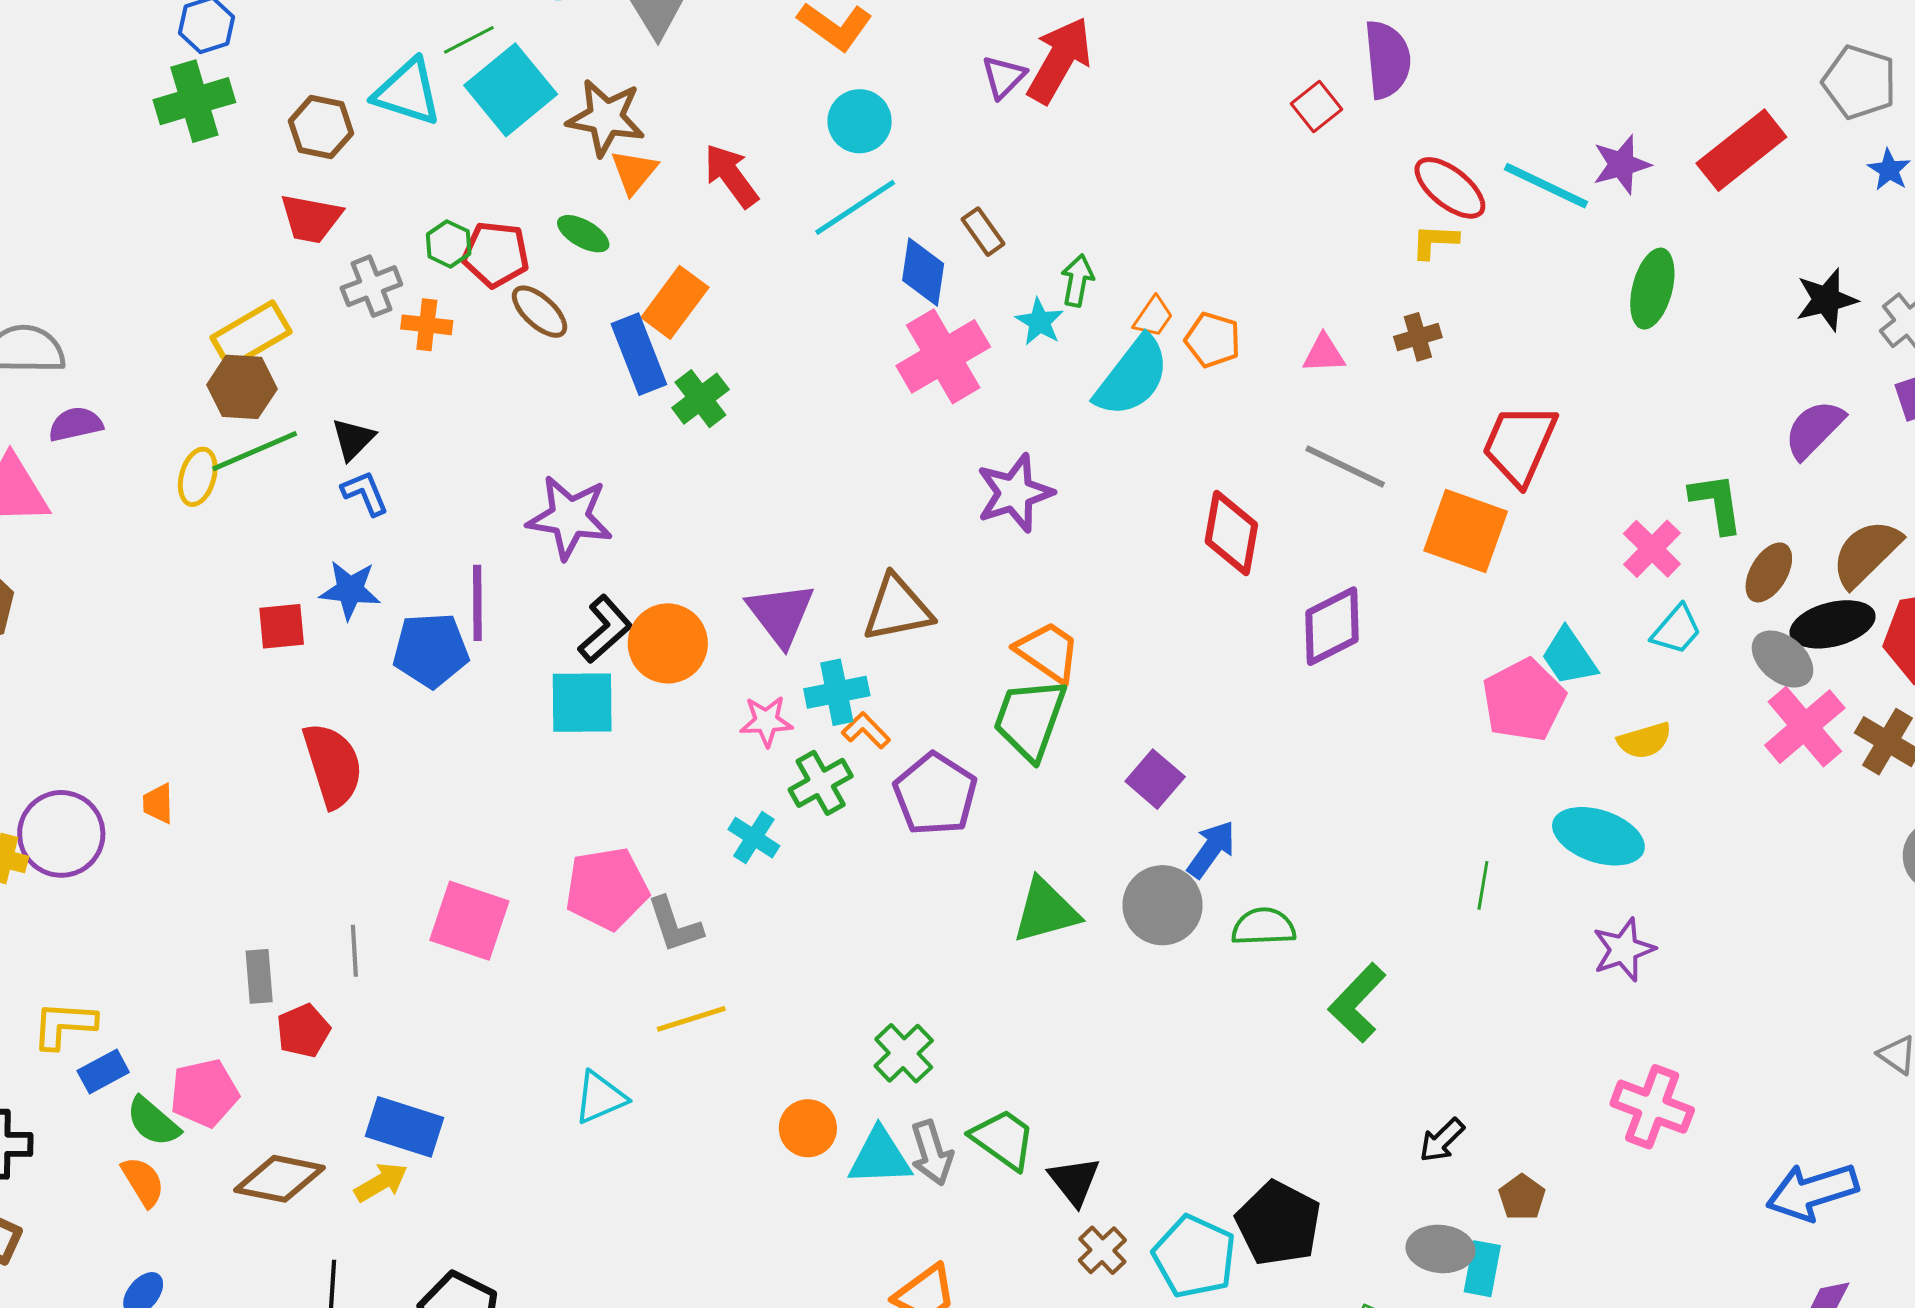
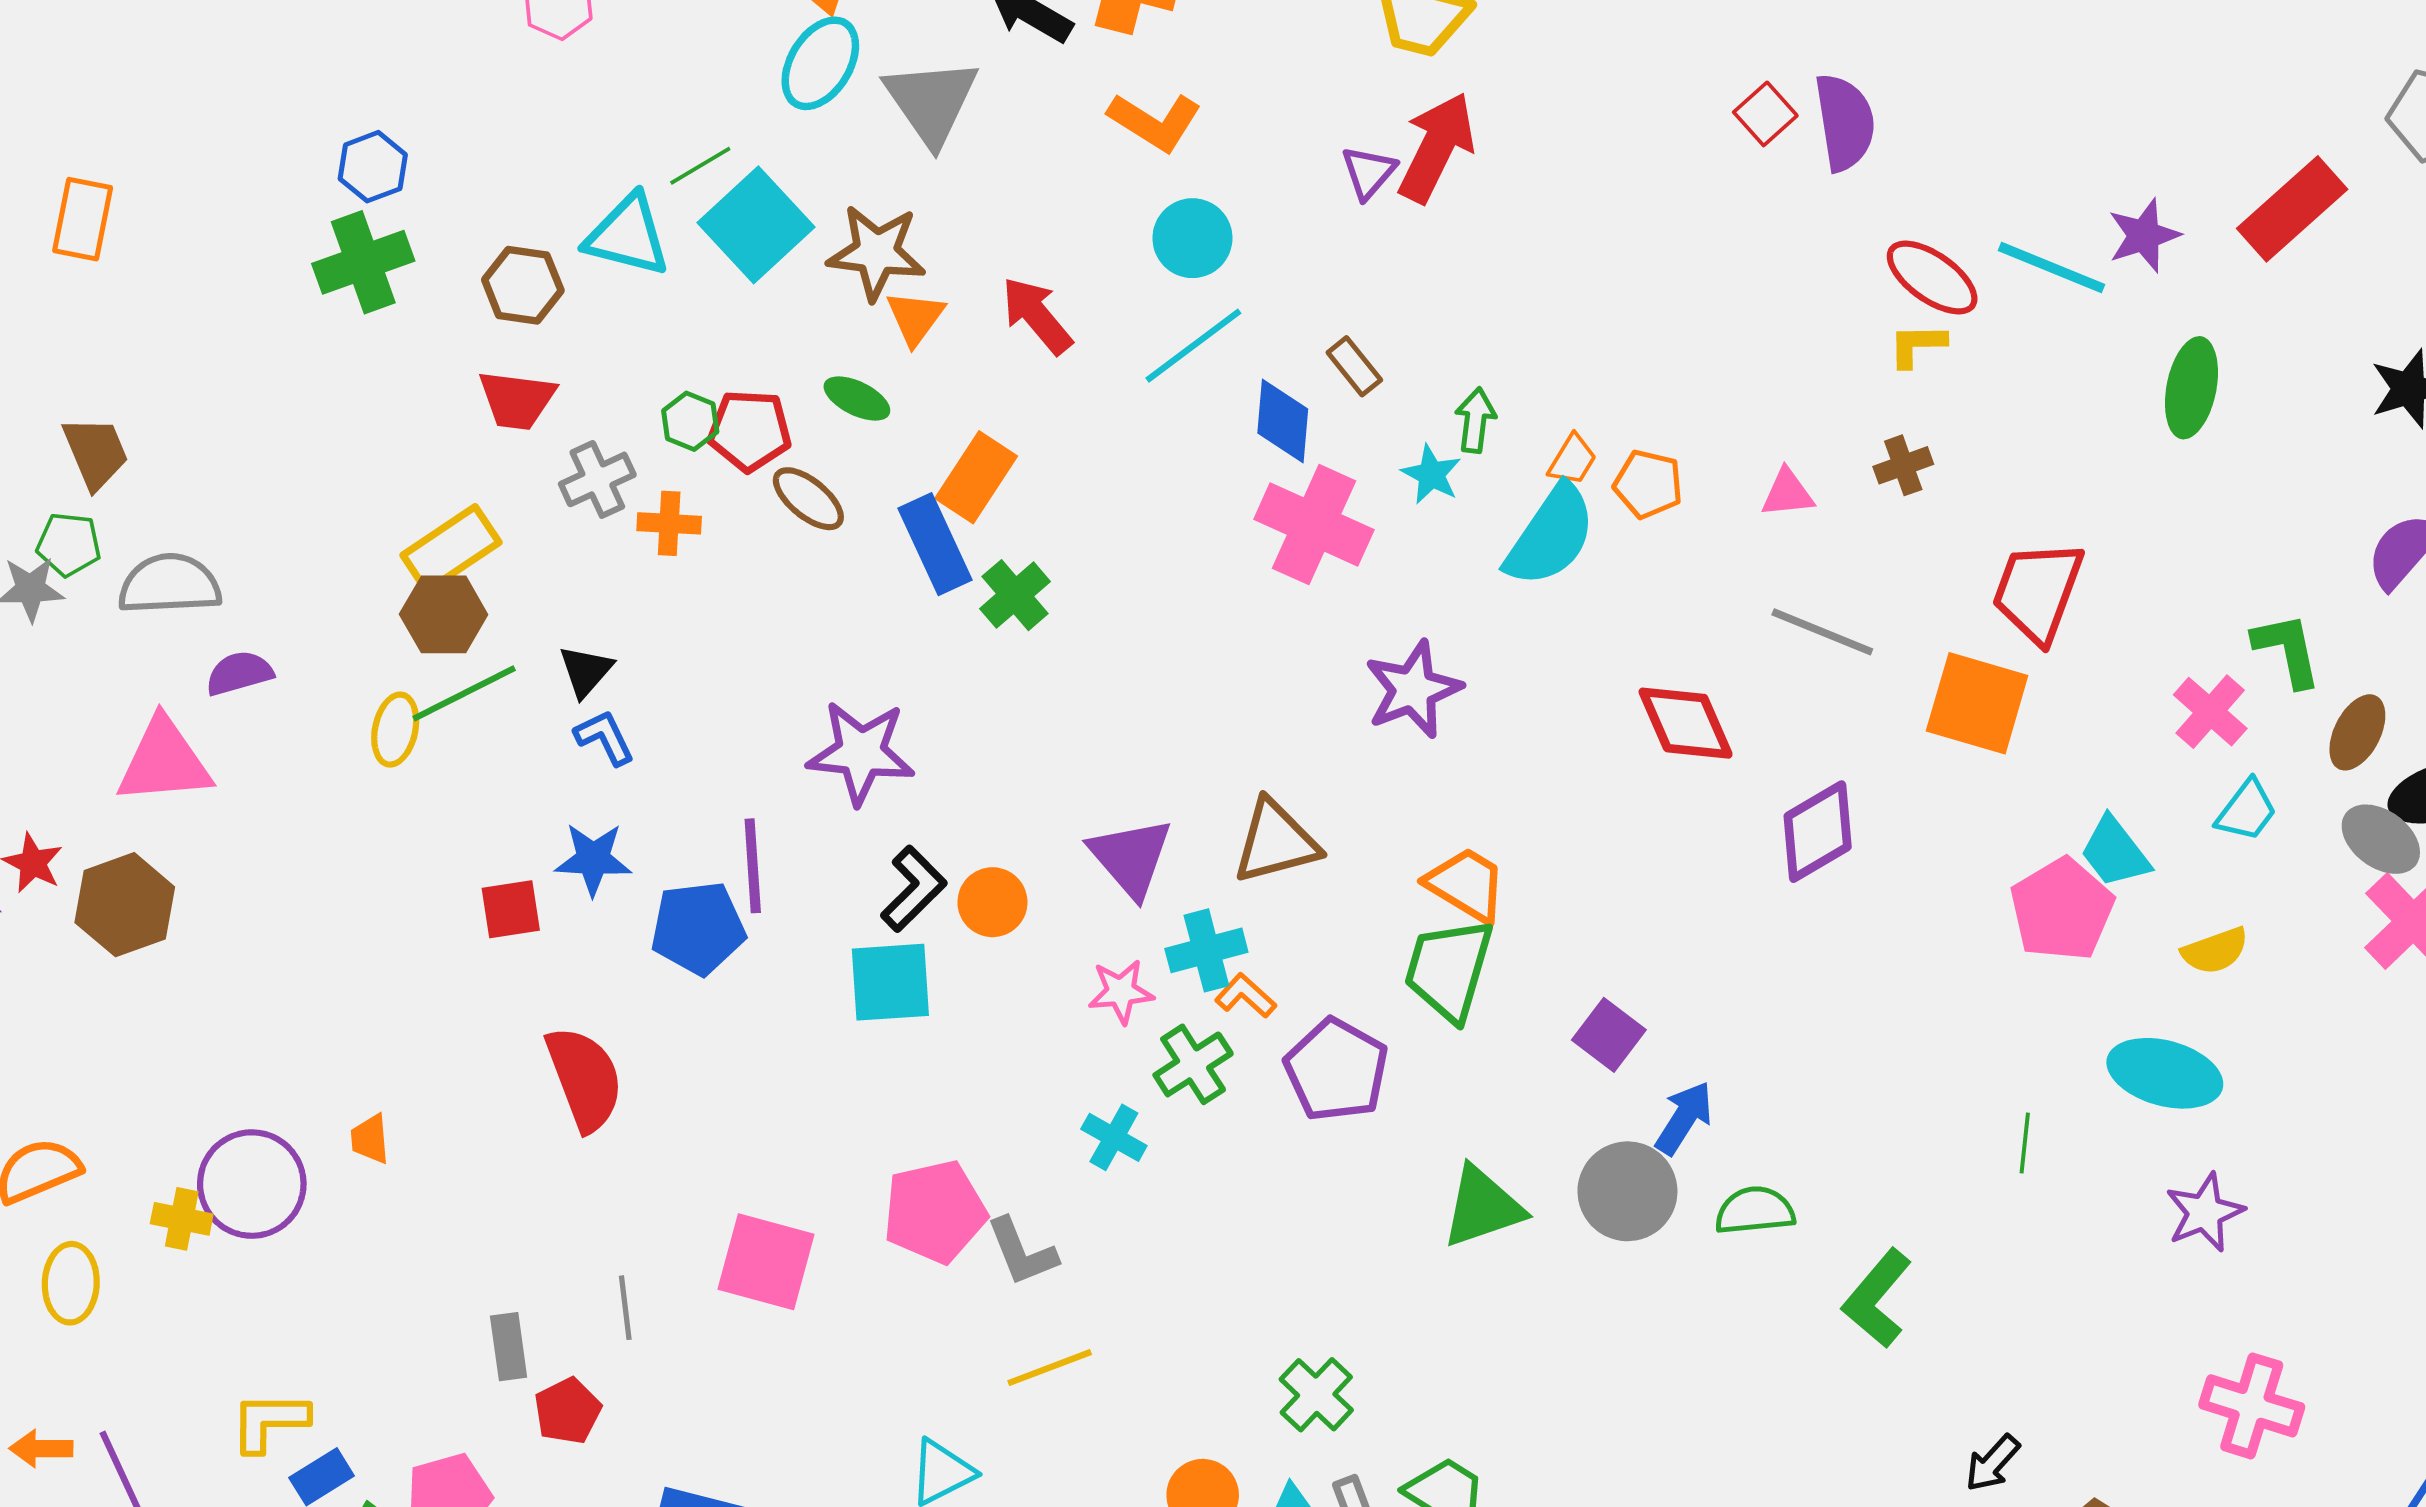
red square: (1316, 107) -> (1765, 114), moved
pink cross: (943, 356) -> (1314, 525), turned -32
red diamond: (1231, 533) -> (1686, 723), turned -30
orange circle: (668, 643) -> (992, 902), size x0.7

